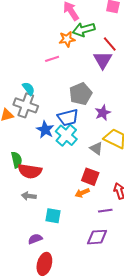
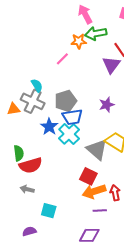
pink line: (52, 59) -> (62, 59), turned -32
gray pentagon: (81, 94) -> (66, 101), moved
purple star: (103, 113) -> (107, 105), moved
gray triangle: (96, 148) -> (97, 149), size x1.6
red semicircle: (30, 171) -> (31, 165), turned -30
orange arrow: (82, 193) -> (94, 191), moved, size x1.6

